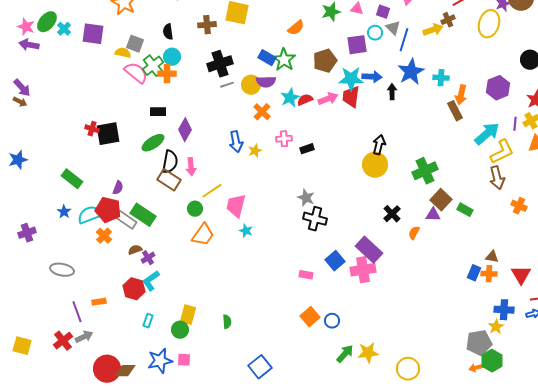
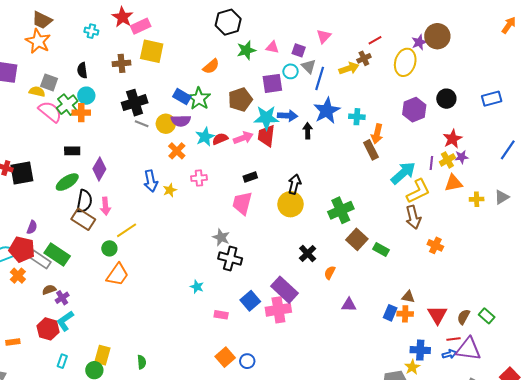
gray line: (227, 85) -> (142, 124), turned 40
purple hexagon: (498, 88) -> (414, 110), moved
black rectangle: (307, 149) -> (250, 177), moved
pink trapezoid: (236, 206) -> (242, 203), moved
purple triangle: (433, 215) -> (349, 305), moved
cyan star: (246, 231) -> (197, 287), moved

